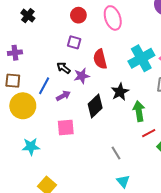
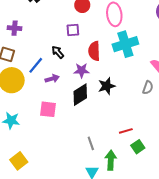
purple square: (74, 42) -> (73, 30), turned -32
cyan cross: (141, 58) -> (125, 44), moved
purple star: (82, 76) -> (81, 70), moved
green arrow: (139, 111) -> (111, 160), moved

